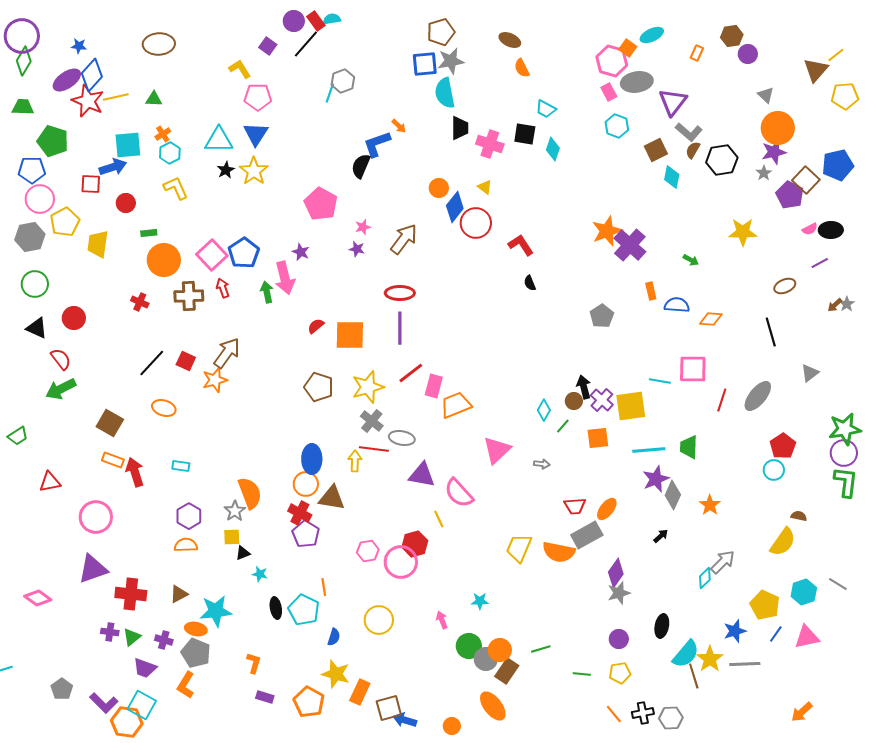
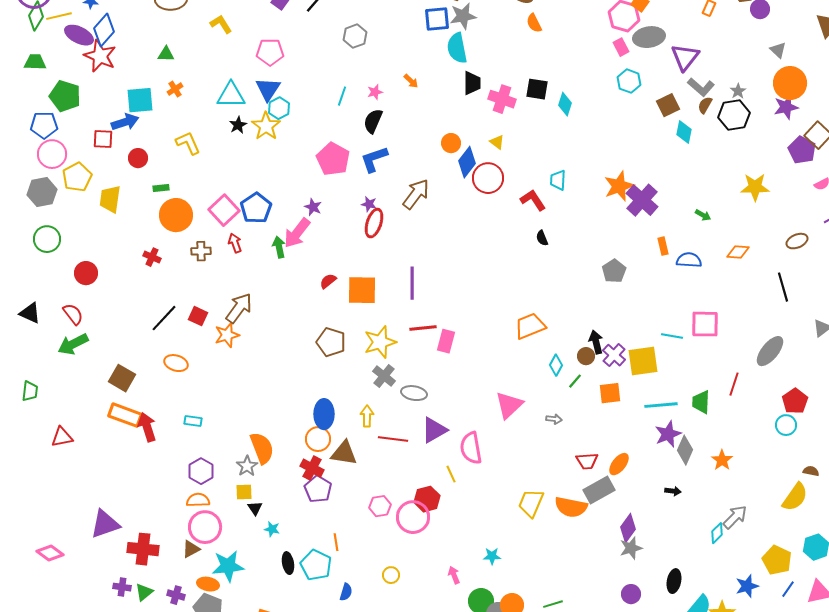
yellow L-shape: (240, 69) -> (221, 24), moved
purple ellipse: (67, 80) -> (79, 35), turned 60
cyan line: (330, 93) -> (342, 96), moved
yellow line: (116, 97) -> (59, 16), moved
cyan trapezoid: (546, 109) -> (558, 180), moved, turned 65
blue L-shape: (377, 144) -> (374, 159), moved
cyan hexagon: (170, 153) -> (279, 108), moved
gray star: (764, 173) -> (738, 91), moved
pink star: (363, 227) -> (375, 92), moved
pink arrow: (285, 278) -> (297, 233), turned 52
red ellipse: (400, 293) -> (374, 223), moved, turned -72
brown cross: (189, 296) -> (201, 251), size x0.7
orange diamond: (711, 319) -> (738, 252), moved
black triangle: (37, 328) -> (30, 313), moved
red line: (411, 373) -> (423, 328), turned 32
red line: (722, 400) -> (734, 384), moved
orange trapezoid: (456, 405) -> (530, 326), moved
green trapezoid: (18, 436) -> (30, 391), turned -50
red line: (374, 449) -> (393, 439), moved
orange rectangle: (113, 460) -> (125, 415), size x1.5
purple triangle: (422, 475) -> (434, 430), turned -40
pink semicircle: (459, 493) -> (471, 448), turned 32
pink circle: (96, 517) -> (205, 527), moved
black arrow: (661, 536) -> (673, 491), turned 49
black triangle: (243, 553) -> (255, 508), turned -42
yellow circle: (379, 620) -> (391, 575), size x0.6

